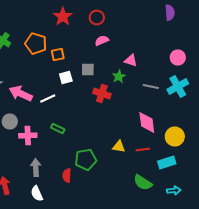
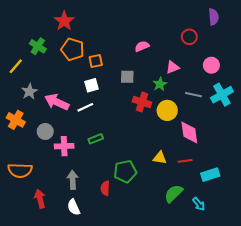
red star: (63, 16) -> (64, 21), moved
red circle: (97, 18) -> (189, 37), moved
pink circle: (178, 58) -> (211, 65), moved
pink triangle: (131, 60) -> (172, 67), turned -40
white square: (66, 78) -> (91, 85), moved
green rectangle: (58, 128) -> (96, 139), turned -48
yellow circle: (175, 136) -> (167, 110), moved
green semicircle: (143, 182) -> (174, 194), moved, turned 102
cyan arrow: (174, 190) -> (199, 204), moved, turned 56

